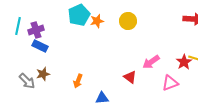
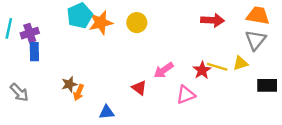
orange star: (97, 21) -> (101, 23), size x1.5
blue rectangle: (40, 46) -> (34, 52), turned 63
brown star: (43, 74) -> (69, 84), moved

